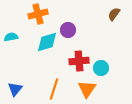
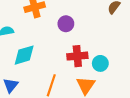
cyan diamond: (47, 42) -> (24, 55), moved

